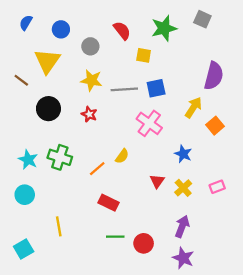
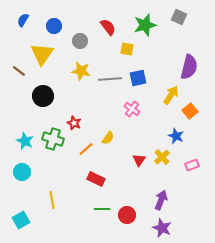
red star: (89, 114) -> (74, 123), moved
pink cross: (149, 123) -> (132, 109), size x0.7
blue star: (183, 154) -> (176, 136), moved
yellow cross: (183, 188) -> (162, 157), moved

